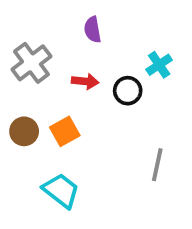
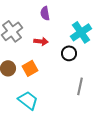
cyan cross: (159, 65) -> (81, 32), size x1.5
black circle: (128, 91) -> (69, 53), moved

